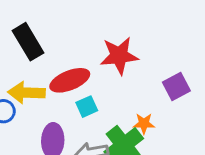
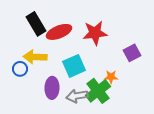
red ellipse: (70, 80) -> (59, 32), moved
cyan square: (87, 107) -> (74, 66), size x1.6

